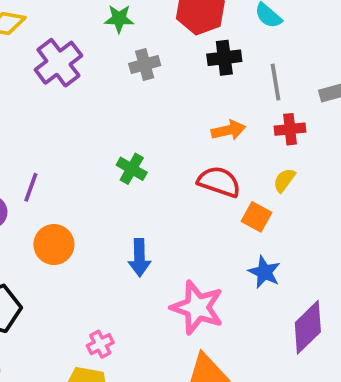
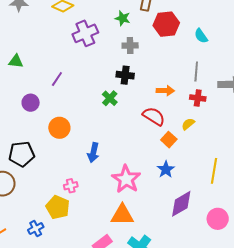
black cross: (224, 58) -> (125, 75), moved
purple line: (31, 187) -> (57, 79), moved
blue arrow: (139, 258) -> (93, 153), moved

